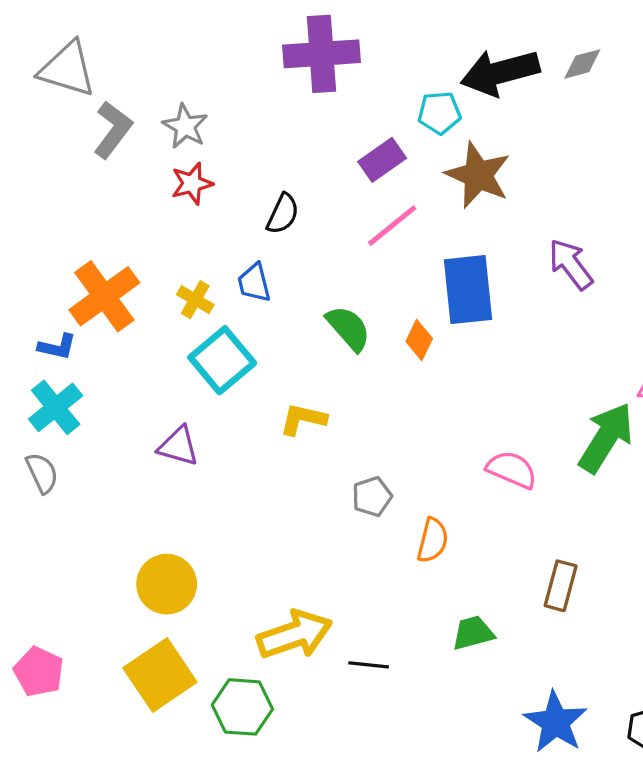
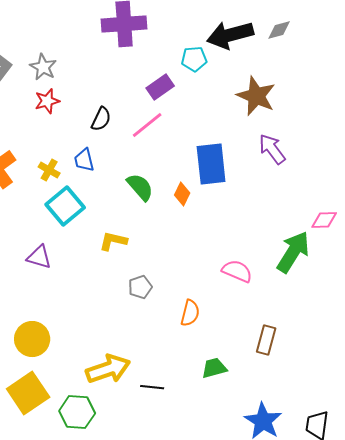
brown star: (478, 175) -> (256, 96), moved
pink line: (392, 226) -> (147, 125), moved
gray pentagon: (372, 497) -> (140, 287), moved

